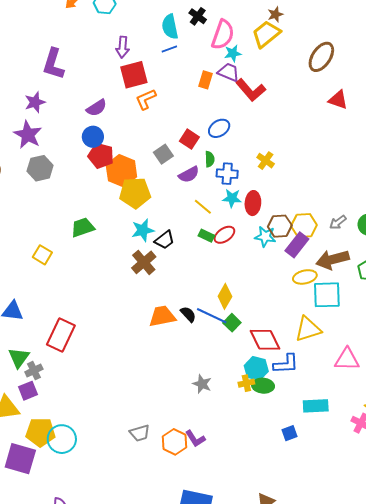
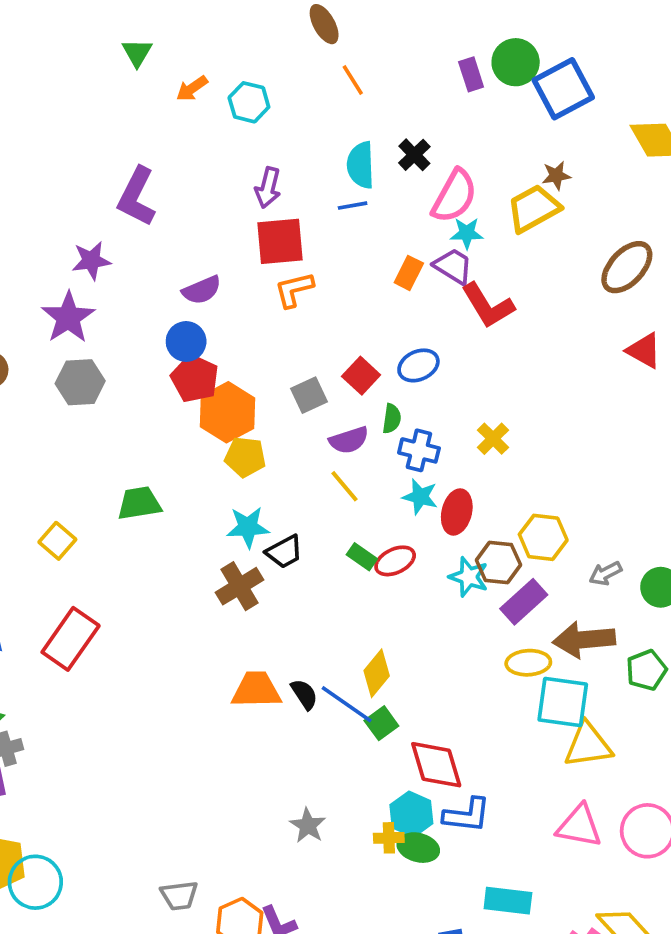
yellow pentagon: (135, 193) -> (245, 457), size x0.7
yellow line: (203, 207) -> (345, 486), moved
yellow hexagon: (304, 225) -> (543, 537), moved
yellow triangle: (308, 329) -> (588, 745), moved
red rectangle: (61, 335) -> (71, 639), moved

